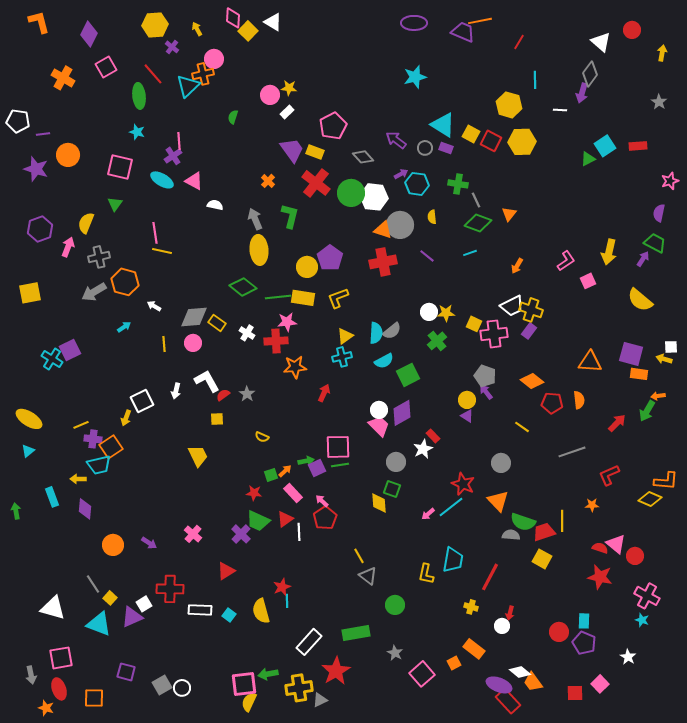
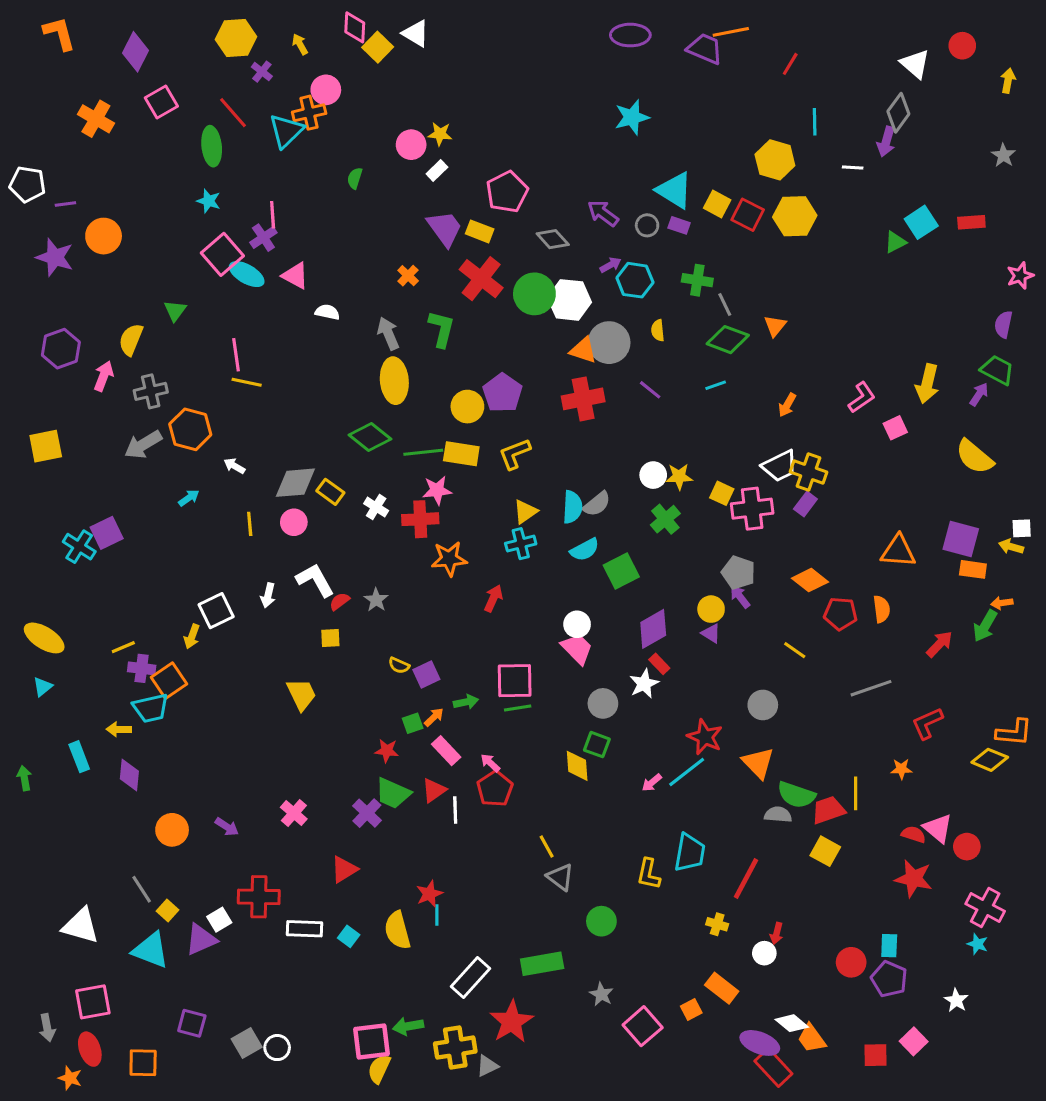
pink square: (120, 167) -> (222, 254), moved, turned 36
purple diamond: (402, 413) -> (653, 629), moved
purple square: (317, 468) -> (426, 675), moved

